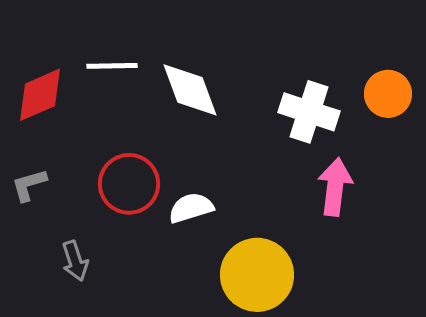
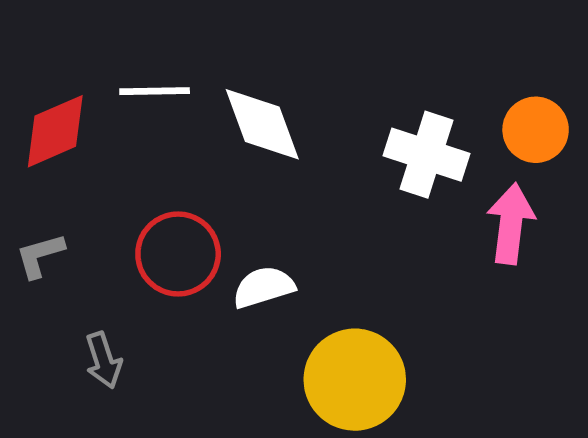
pink arrow: (335, 187) -> (511, 224), moved

